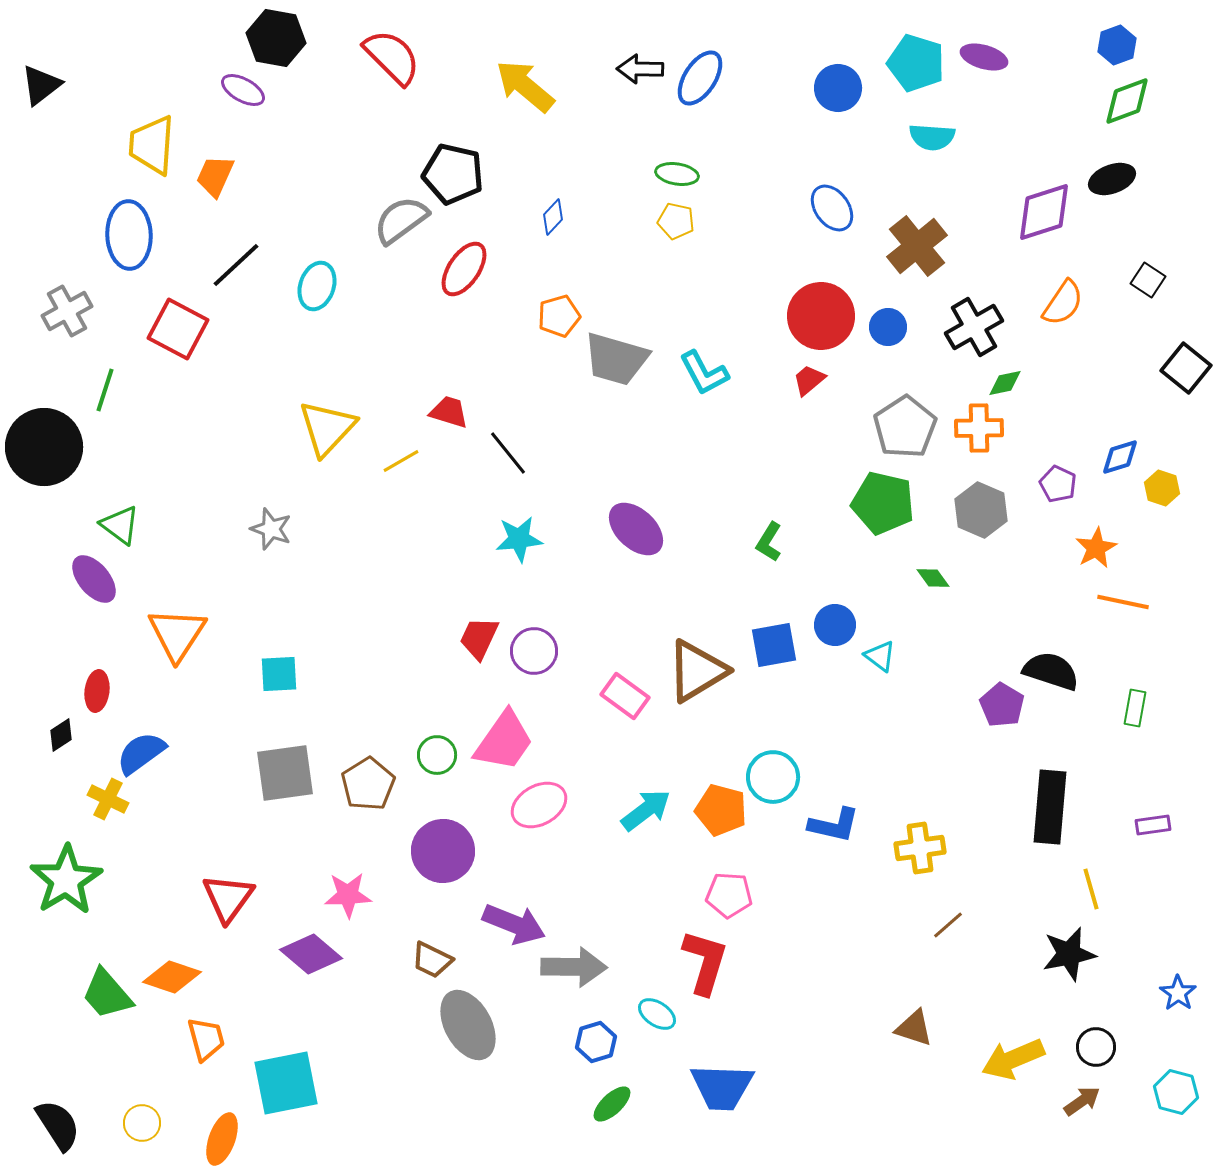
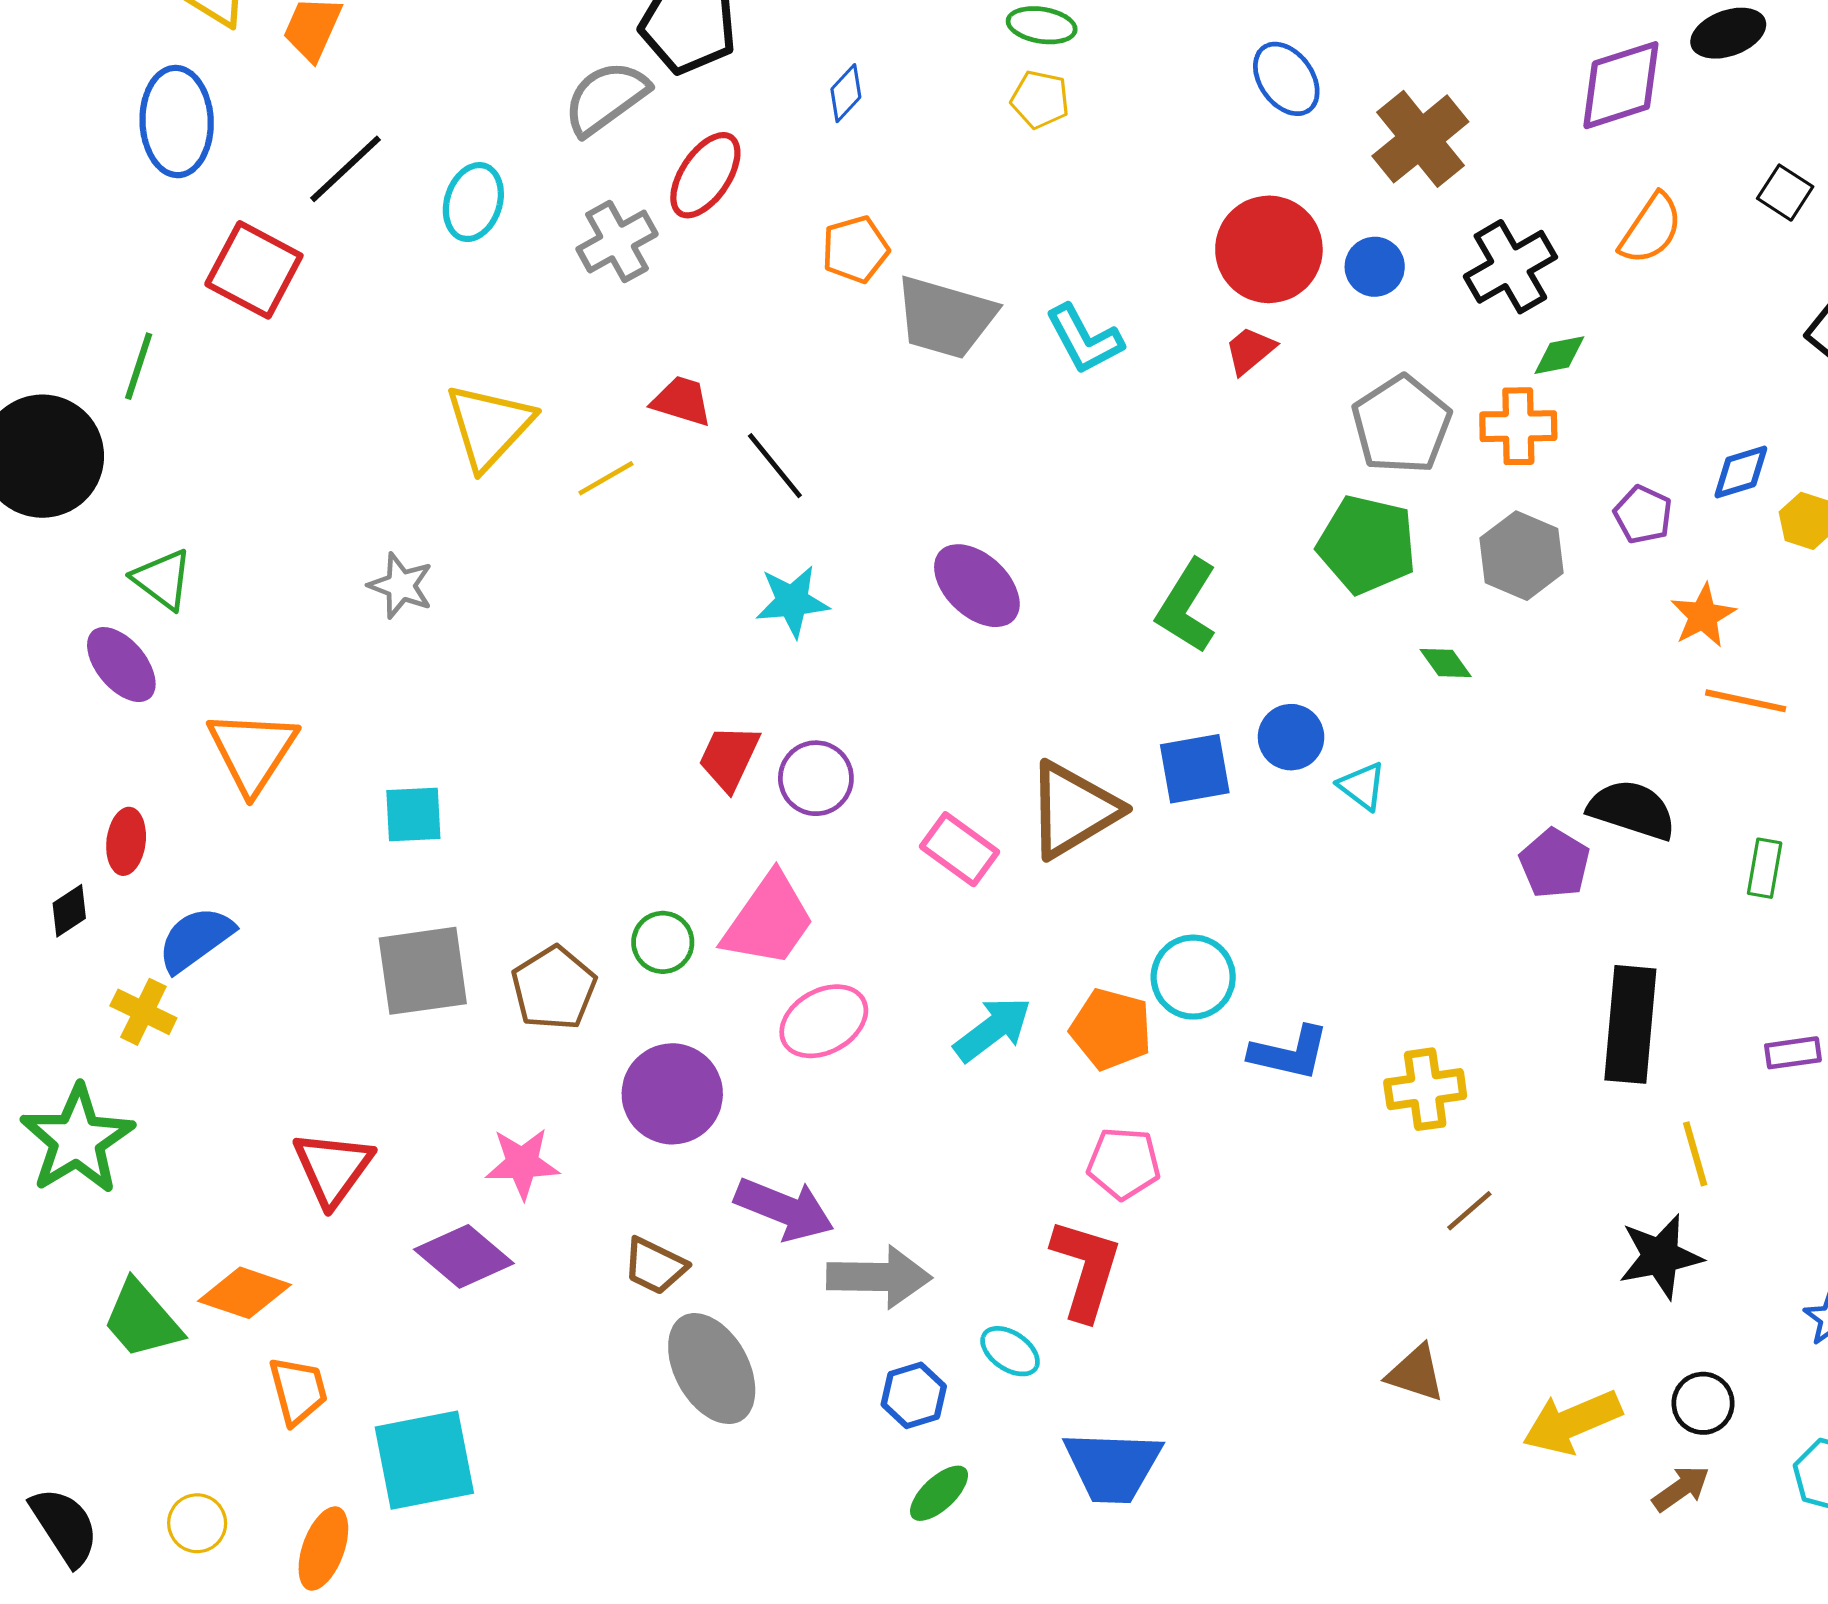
gray cross: (67, 311) -> (617, 241), moved
green L-shape: (769, 542) -> (1187, 606), size x1.5

